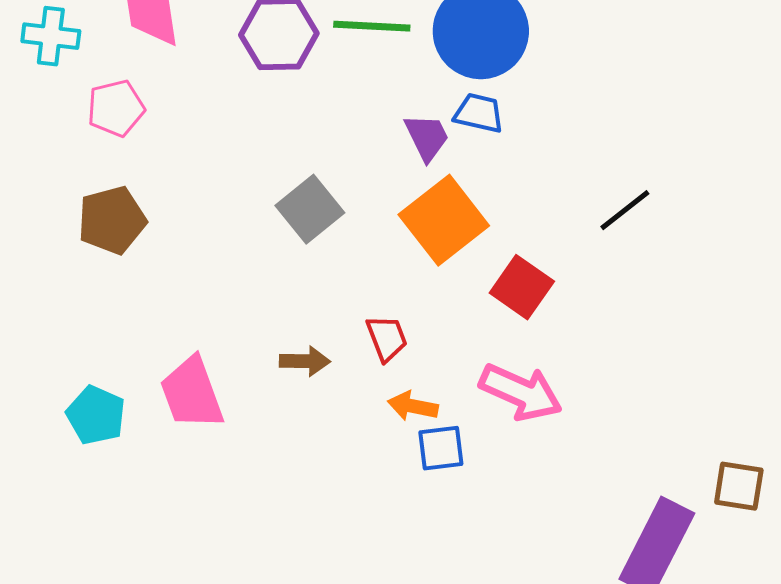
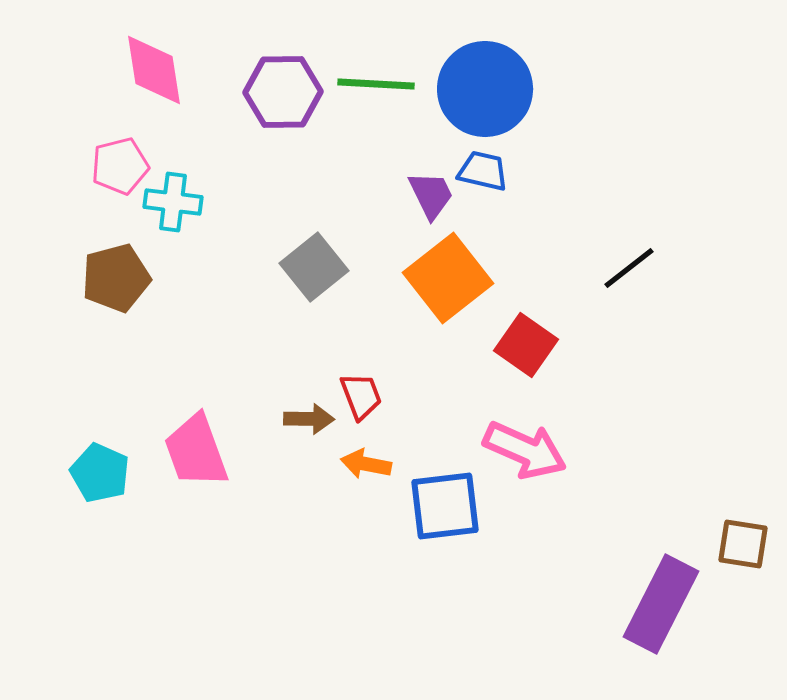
cyan cross: (51, 36) -> (173, 202), moved
red trapezoid: (387, 338) -> (361, 396), moved
orange arrow: (413, 406) -> (366, 464), moved
blue square: (441, 448) -> (445, 506), size x1.5

